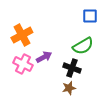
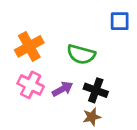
green semicircle: (83, 46) -> (81, 54), moved, turned 45
purple arrow: (44, 57) -> (63, 89), moved

